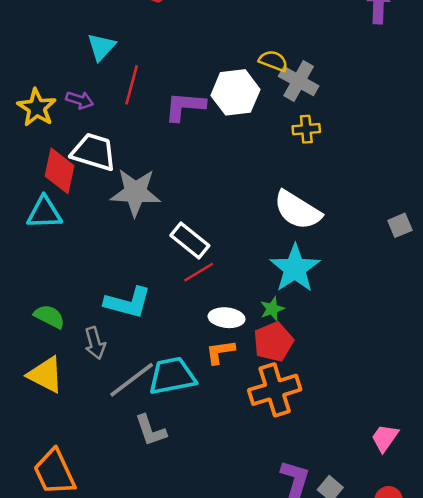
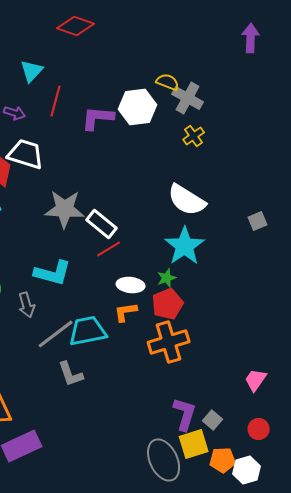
yellow cross: (306, 129) -> (194, 136), turned -30
gray star: (135, 192) -> (65, 209), moved
gray square: (400, 225) -> (258, 221), moved

